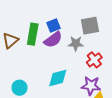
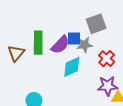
blue square: (53, 26) -> (74, 38), moved, turned 32
cyan diamond: (58, 78) -> (72, 67), moved

